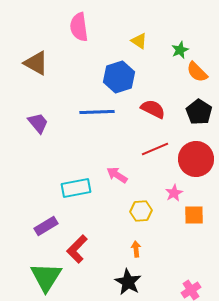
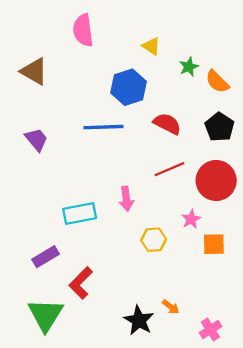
green star: (180, 50) -> (189, 67), moved
pink arrow: (117, 175) -> (126, 199), turned -130
orange arrow: (136, 249) -> (171, 307), moved, turned 133

